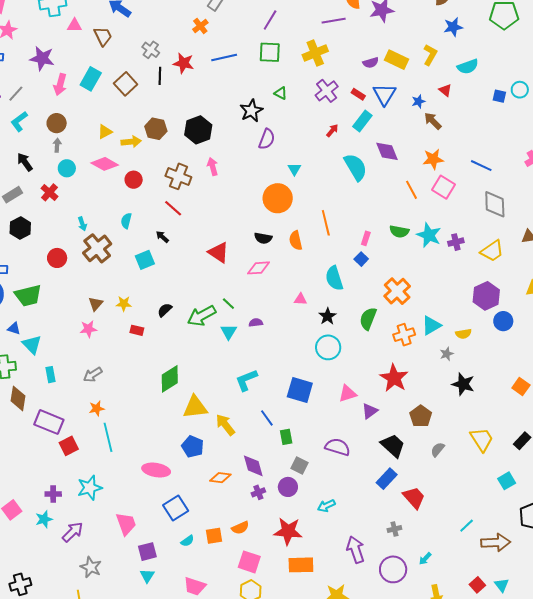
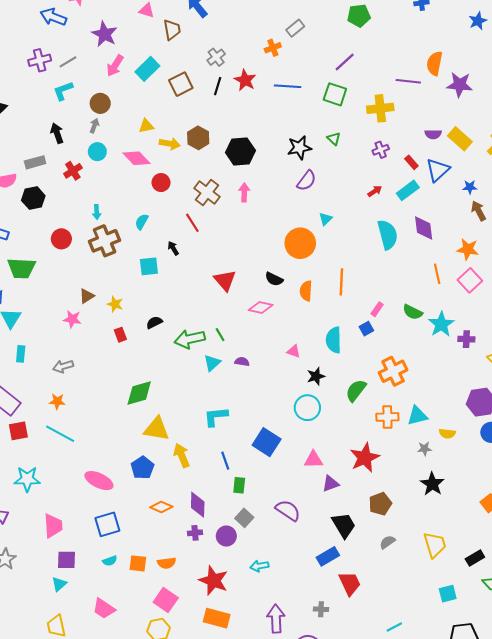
purple cross: (327, 91) -> (381, 150), size x0.7
red rectangle: (137, 330) -> (120, 335), turned 40
cyan line: (108, 437) -> (60, 434), turned -64

